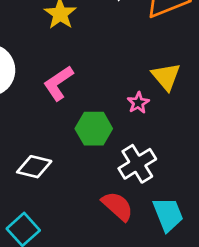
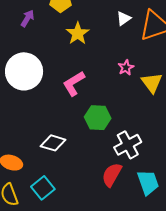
pink star: (138, 103) -> (126, 68), moved
red semicircle: (117, 206) -> (112, 175), turned -105

